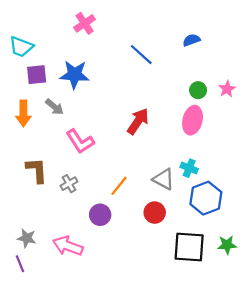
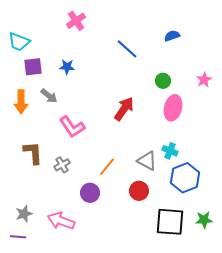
blue star: (75, 75) -> (67, 67), size x0.6
green circle: (198, 90) -> (163, 81), moved
gray star: (27, 238) -> (24, 214), turned -30
purple line: (20, 264) -> (18, 237), turned -63

